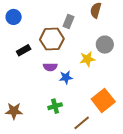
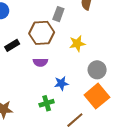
gray circle: (105, 45) -> (97, 70), moved
yellow star: (87, 59) -> (77, 44), moved
blue star: (66, 77) -> (61, 83), moved

